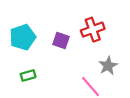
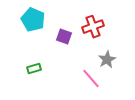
cyan pentagon: (23, 37) -> (33, 20), moved, turned -30

